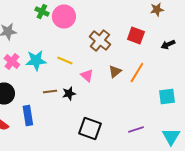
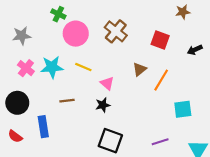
pink circle: (64, 16) -> (76, 34), moved
brown cross: (100, 40) -> (116, 31), moved
brown triangle: (115, 72) -> (140, 69), moved
black star: (69, 94) -> (103, 105), moved
cyan square: (167, 96) -> (183, 109), moved

